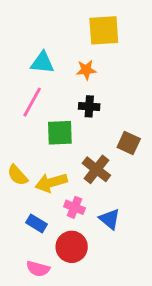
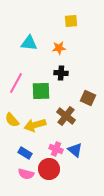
yellow square: (104, 30) -> (71, 21), size x0.6
pink line: (32, 102) -> (16, 83), moved
pink cross: (75, 207) -> (56, 149), moved
pink semicircle: (38, 269) -> (26, 174), moved

